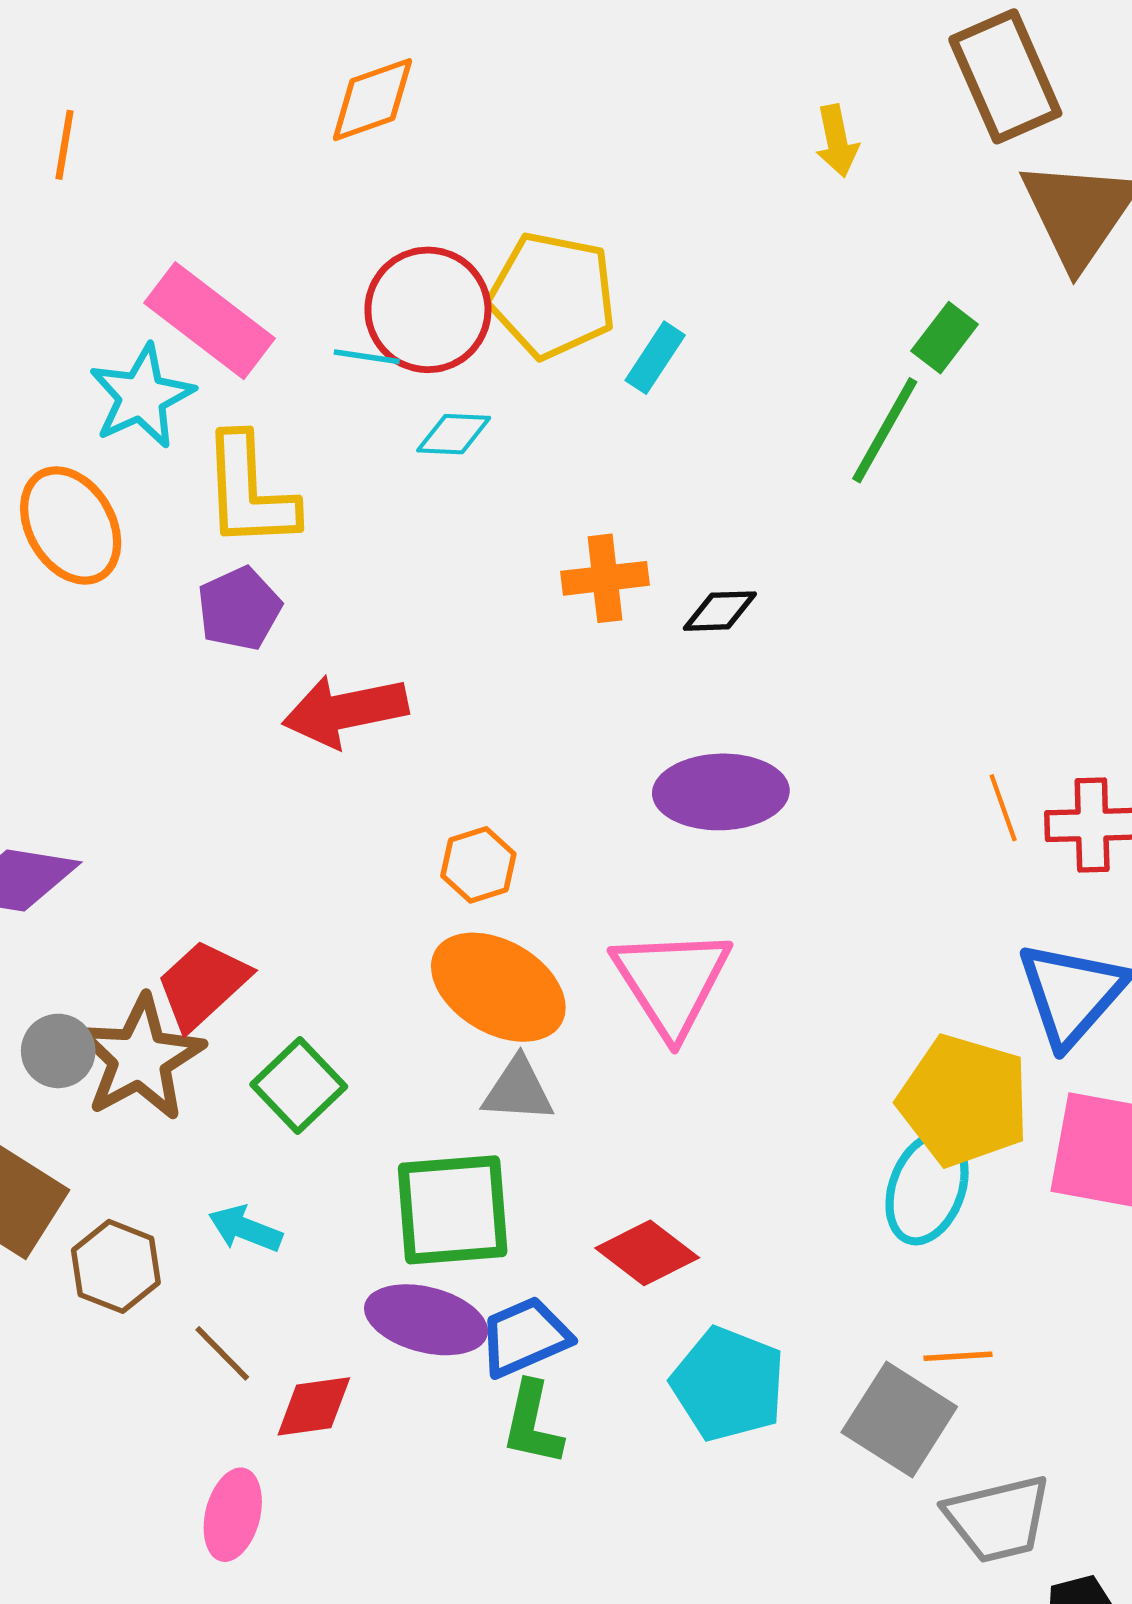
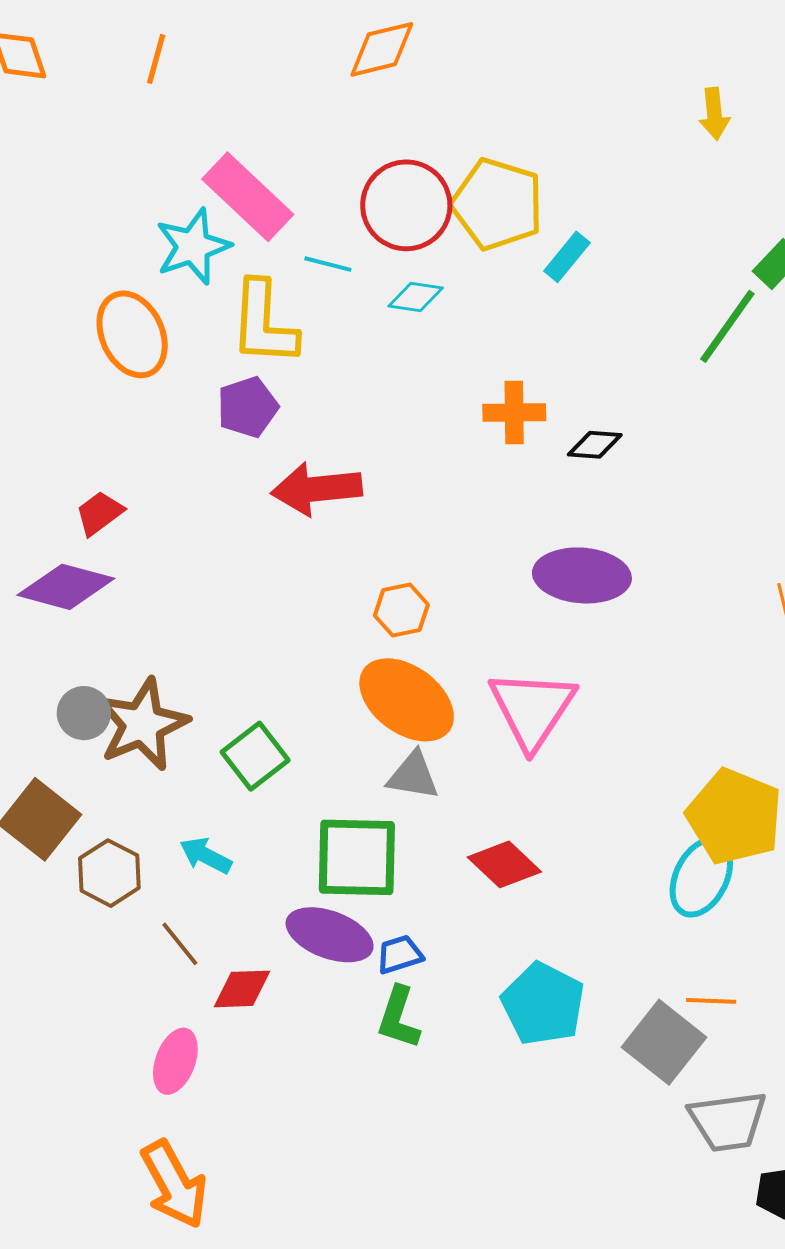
cyan line: (367, 357) -> (328, 264), moved
red trapezoid: (203, 985) -> (99, 513), moved, size x0.7
red diamond: (647, 1253) -> (504, 864), moved
blue trapezoid: (525, 1337) -> (400, 954), size x0.7

